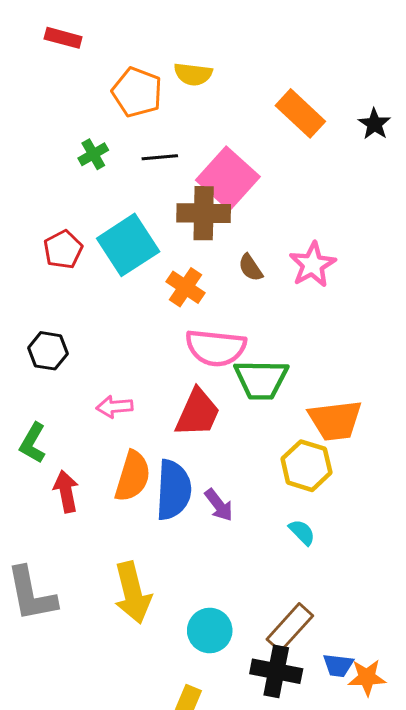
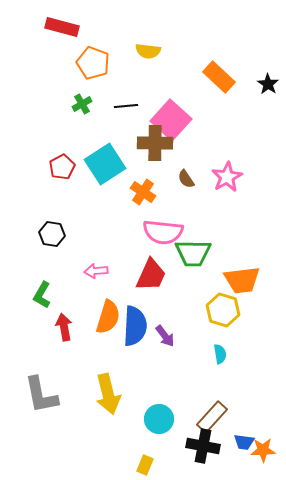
red rectangle: (63, 38) -> (62, 27), size x1.4
orange pentagon: (137, 92) -> (93, 63), moved
cyan semicircle: (302, 532) -> (220, 354), turned 36

